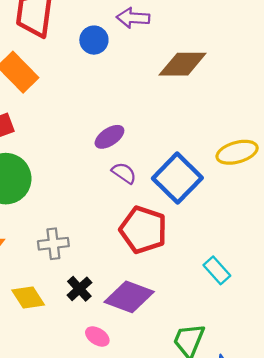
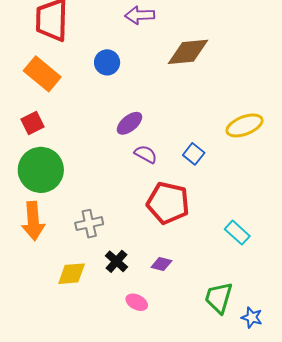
blue circle: (94, 40) -> (107, 62), moved
blue square: (177, 178) -> (194, 154), size x0.5
yellow diamond: (28, 297) -> (72, 274), turned -56
purple diamond: (129, 297) -> (161, 264), size x0.5

